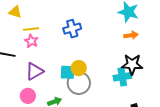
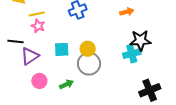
orange arrow: (131, 35) -> (127, 12), moved
purple triangle: (34, 71) -> (30, 56), moved
cyan square: (67, 72) -> (62, 49), moved

